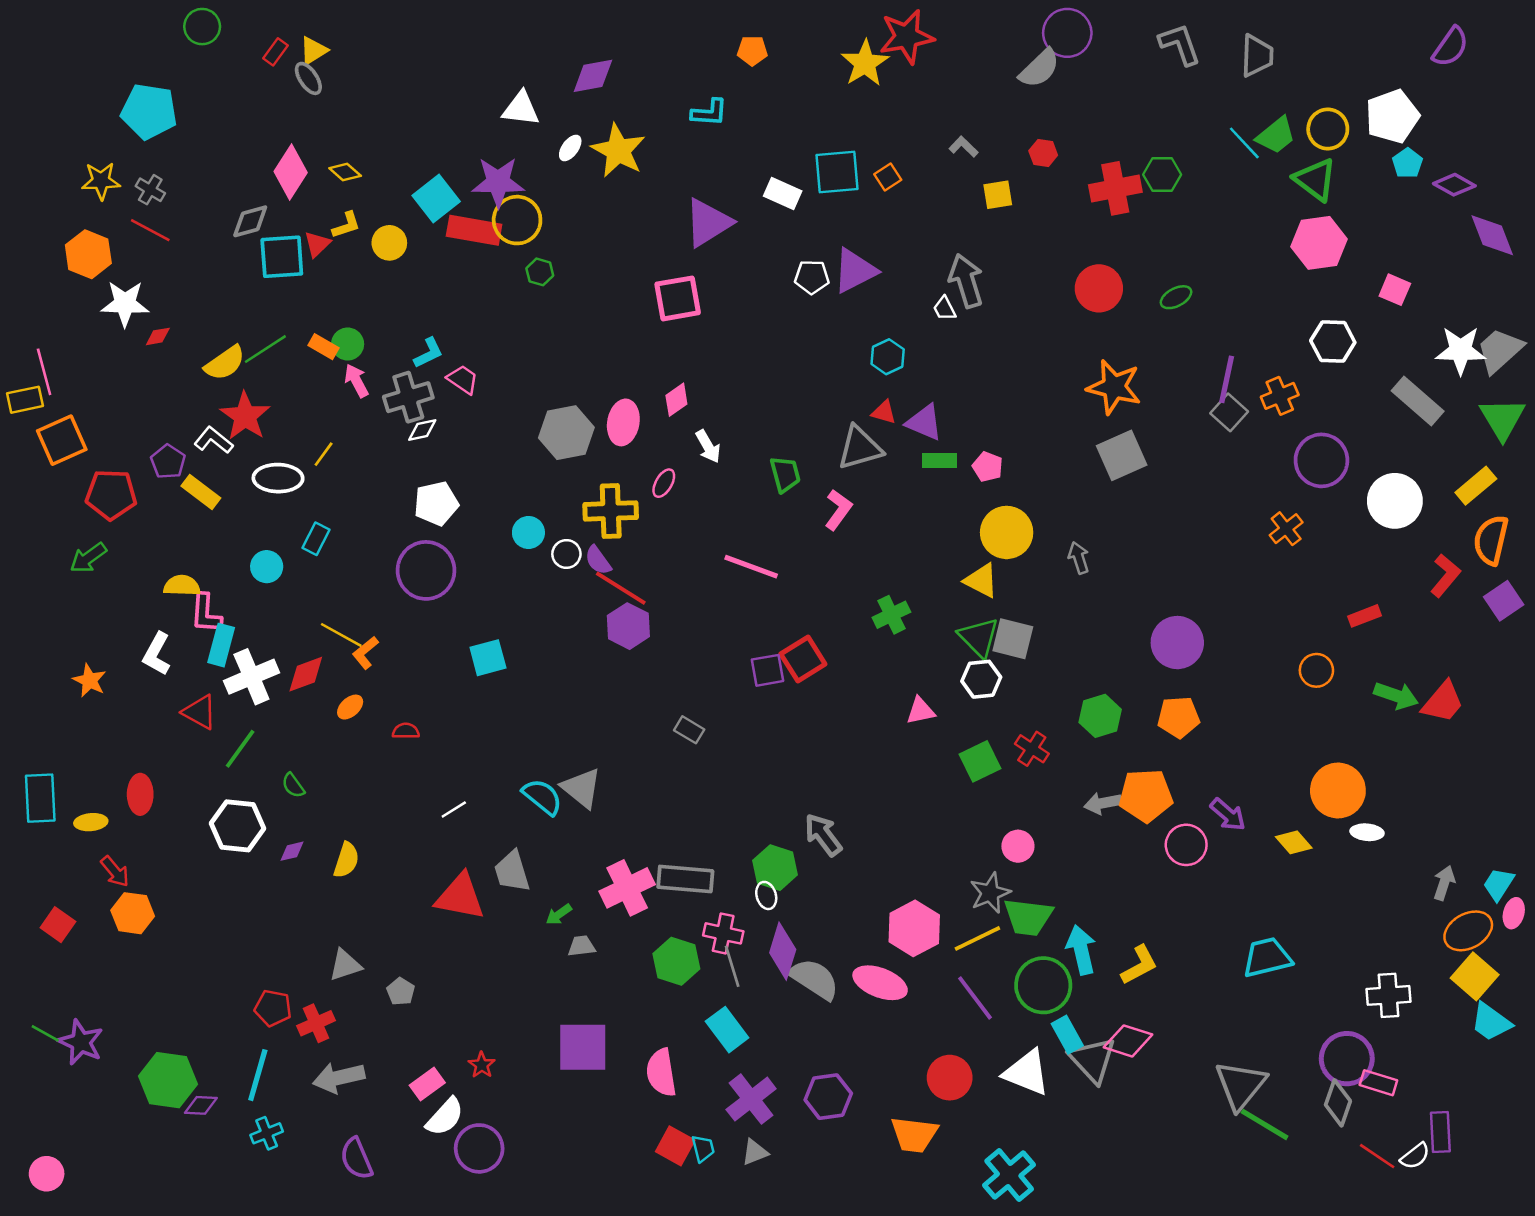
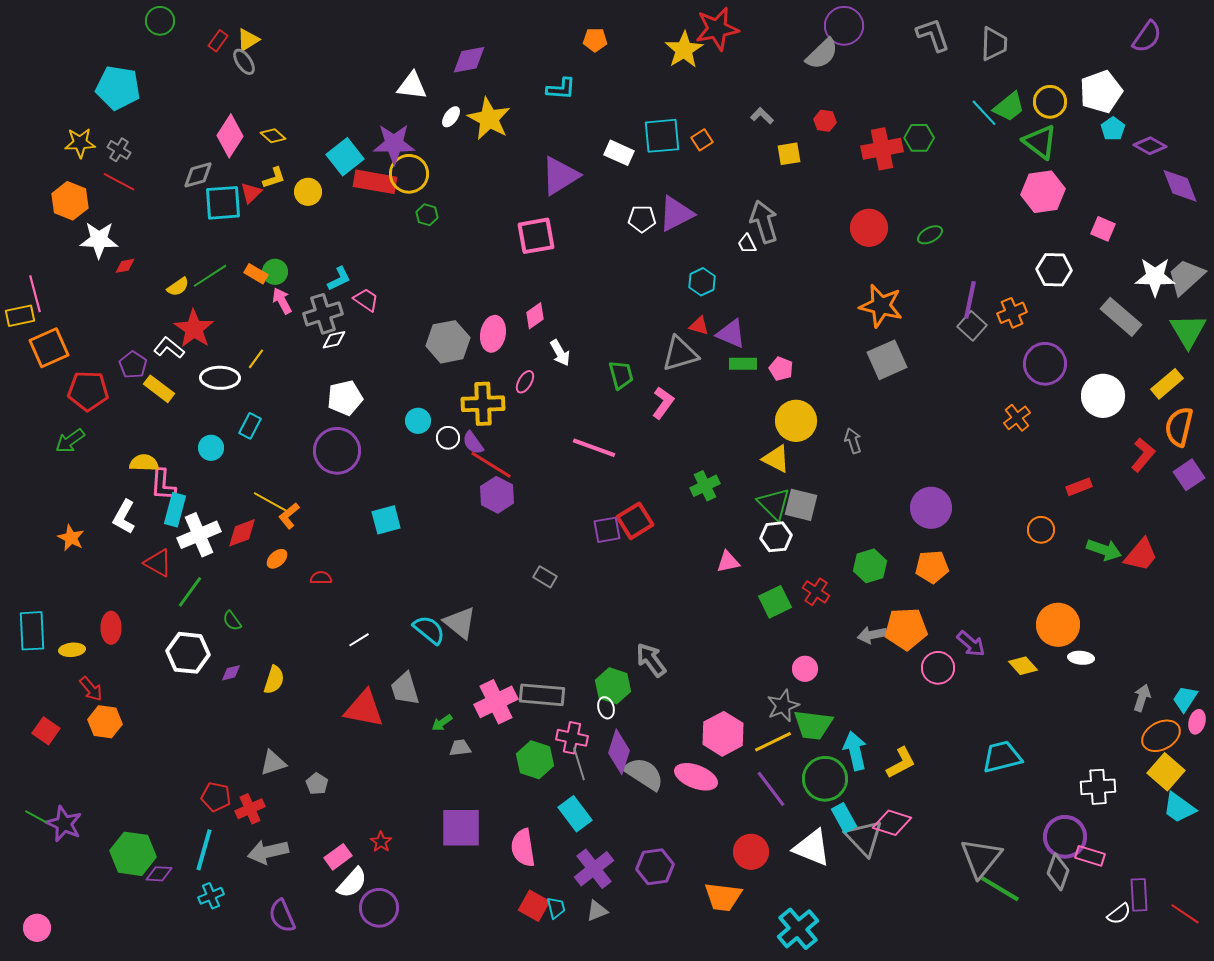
yellow semicircle: (225, 363) -> (178, 287), size x0.7
red line: (1377, 1156) -> (1185, 914), moved

